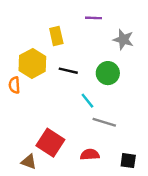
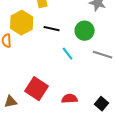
gray line: (104, 122) -> (103, 55), moved
black square: (128, 161) -> (102, 104), turned 32
brown triangle: (29, 162) -> (11, 102), moved, turned -32

